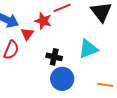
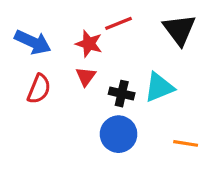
red triangle: (27, 34) -> (86, 76), moved
black cross: (54, 57) -> (122, 94), moved

